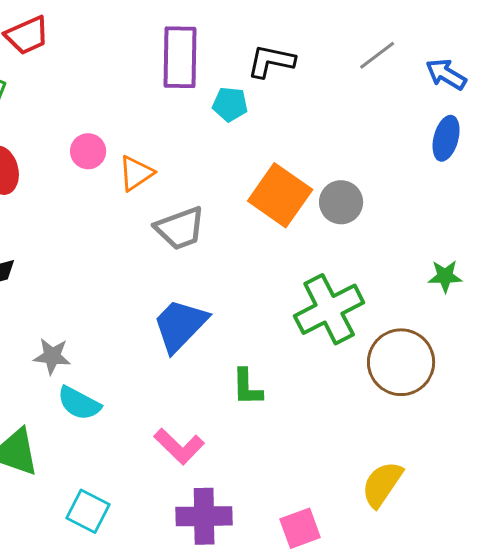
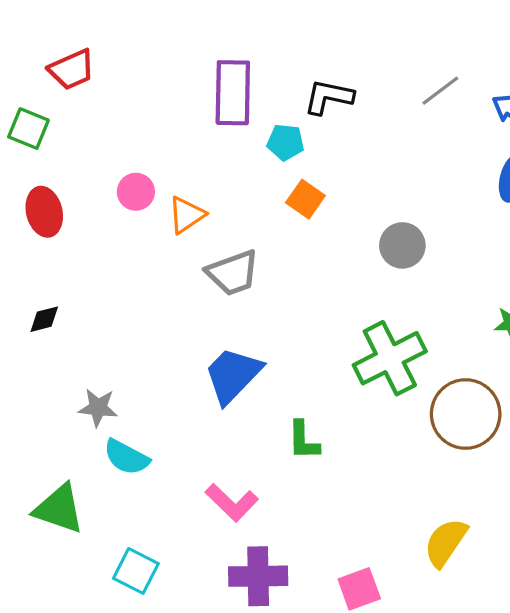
orange square: (280, 195) -> (305, 199), moved, size x0.6

